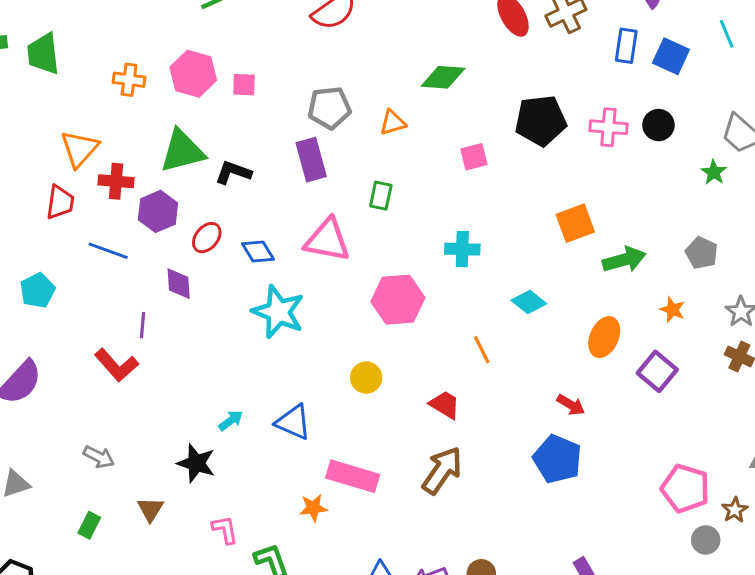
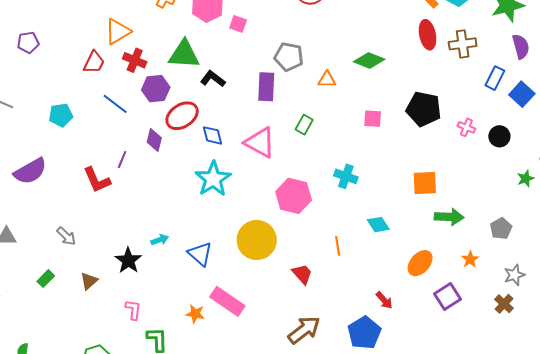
pink cross: (608, 127) -> (466, 127), size x0.7
red ellipse: (207, 238) -> (182, 116), size x1.5
yellow circle: (366, 378) -> (257, 240), size x1.8
brown arrow: (442, 470) -> (304, 330), moved

